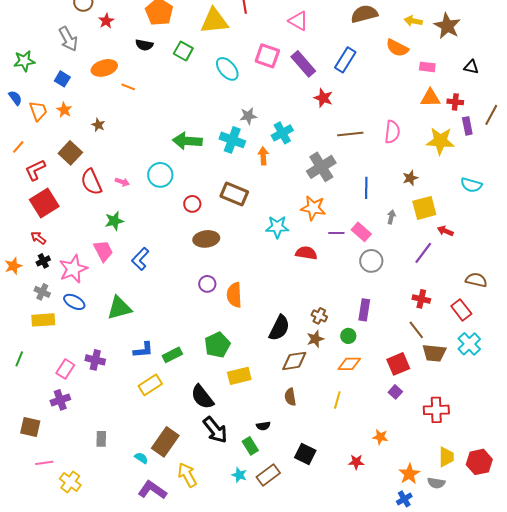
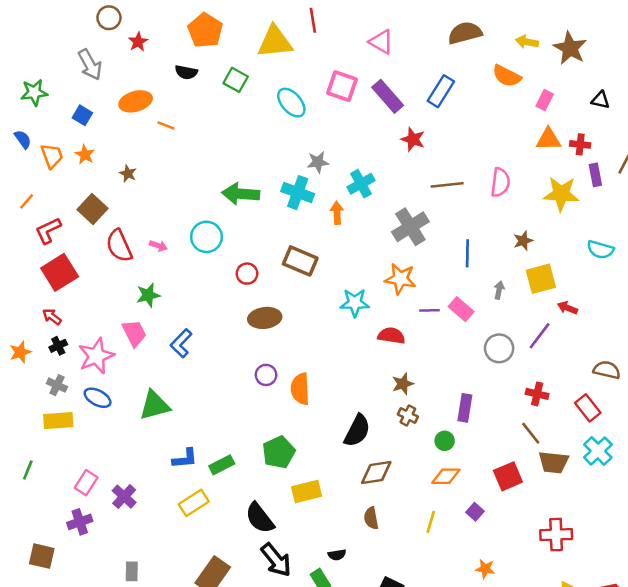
pink rectangle: (427, 67) -> (545, 100), turned -70
gray circle: (371, 261) -> (499, 348), moved
brown star: (315, 339) -> (403, 384), moved
purple cross: (95, 360) -> (124, 497), moved, turned 30
purple square: (395, 392) -> (475, 512), moved

